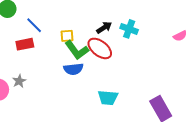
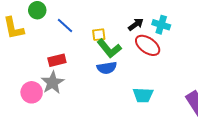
red rectangle: (25, 44) -> (57, 60), moved
red ellipse: (100, 48) -> (148, 45), moved
gray star: (19, 81) -> (53, 83), size x1.6

